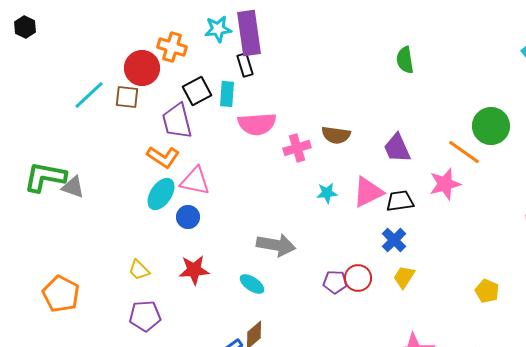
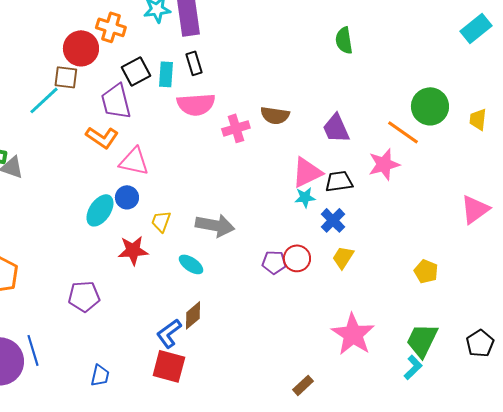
black rectangle: (245, 65) -> (194, 63), moved
cyan line: (89, 95) -> (44, 100), moved
cyan star: (327, 193) -> (305, 197), moved
cyan ellipse: (161, 194) -> (100, 210), moved
yellow trapezoid: (139, 270) -> (161, 221), moved, turned 65

